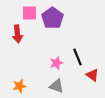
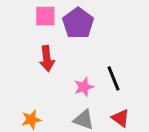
red arrow: (17, 34) -> (47, 59), moved
red triangle: (92, 75) -> (121, 118), moved

